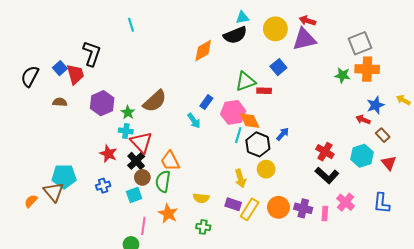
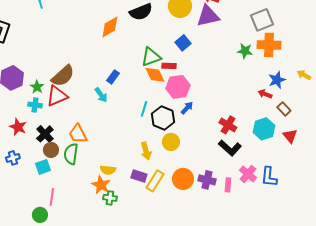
pink hexagon: (233, 112) -> (178, 87), moved
orange diamond: (250, 121) -> (155, 75), moved
red triangle: (141, 142) -> (57, 96), moved, turned 50
blue L-shape: (382, 203) -> (269, 177), moved
orange star: (168, 213) -> (101, 185), moved

